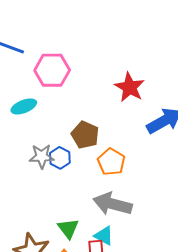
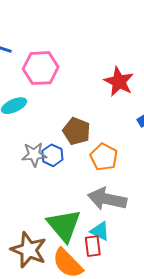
green triangle: (68, 228) -> (64, 225), size x1.6

